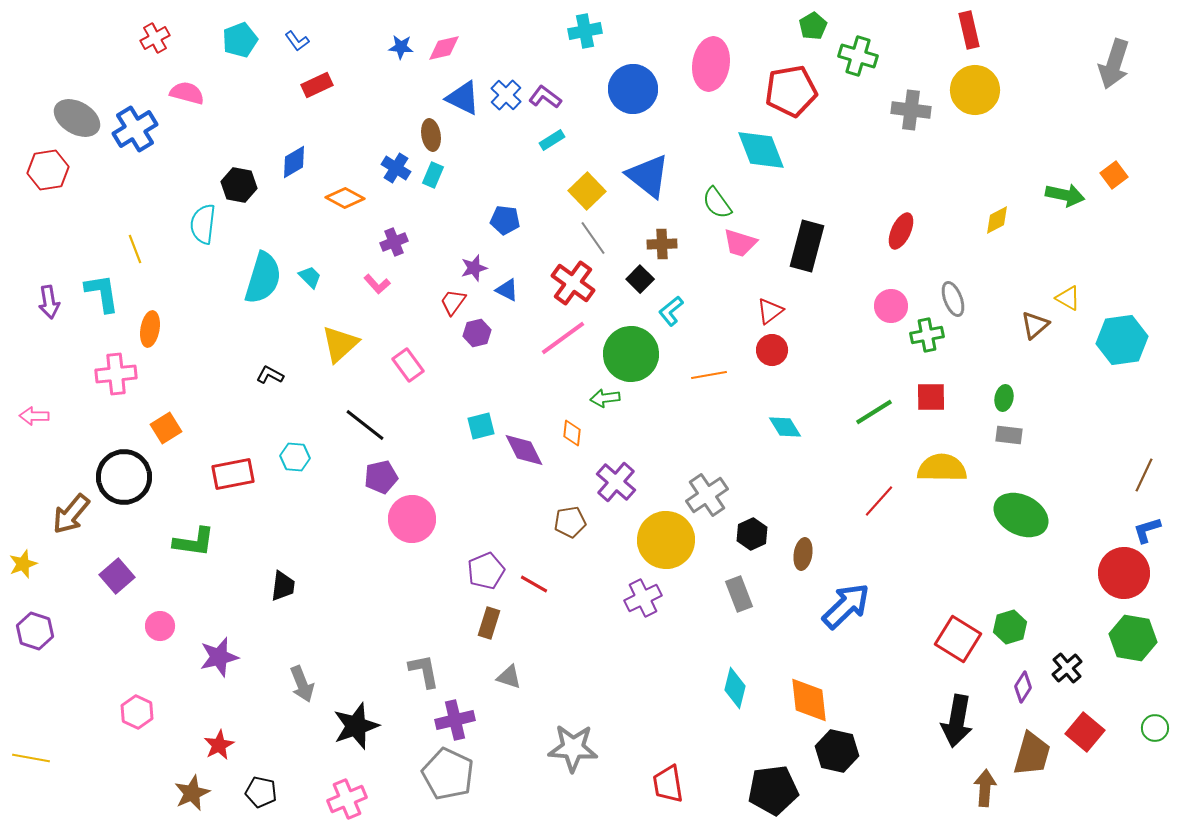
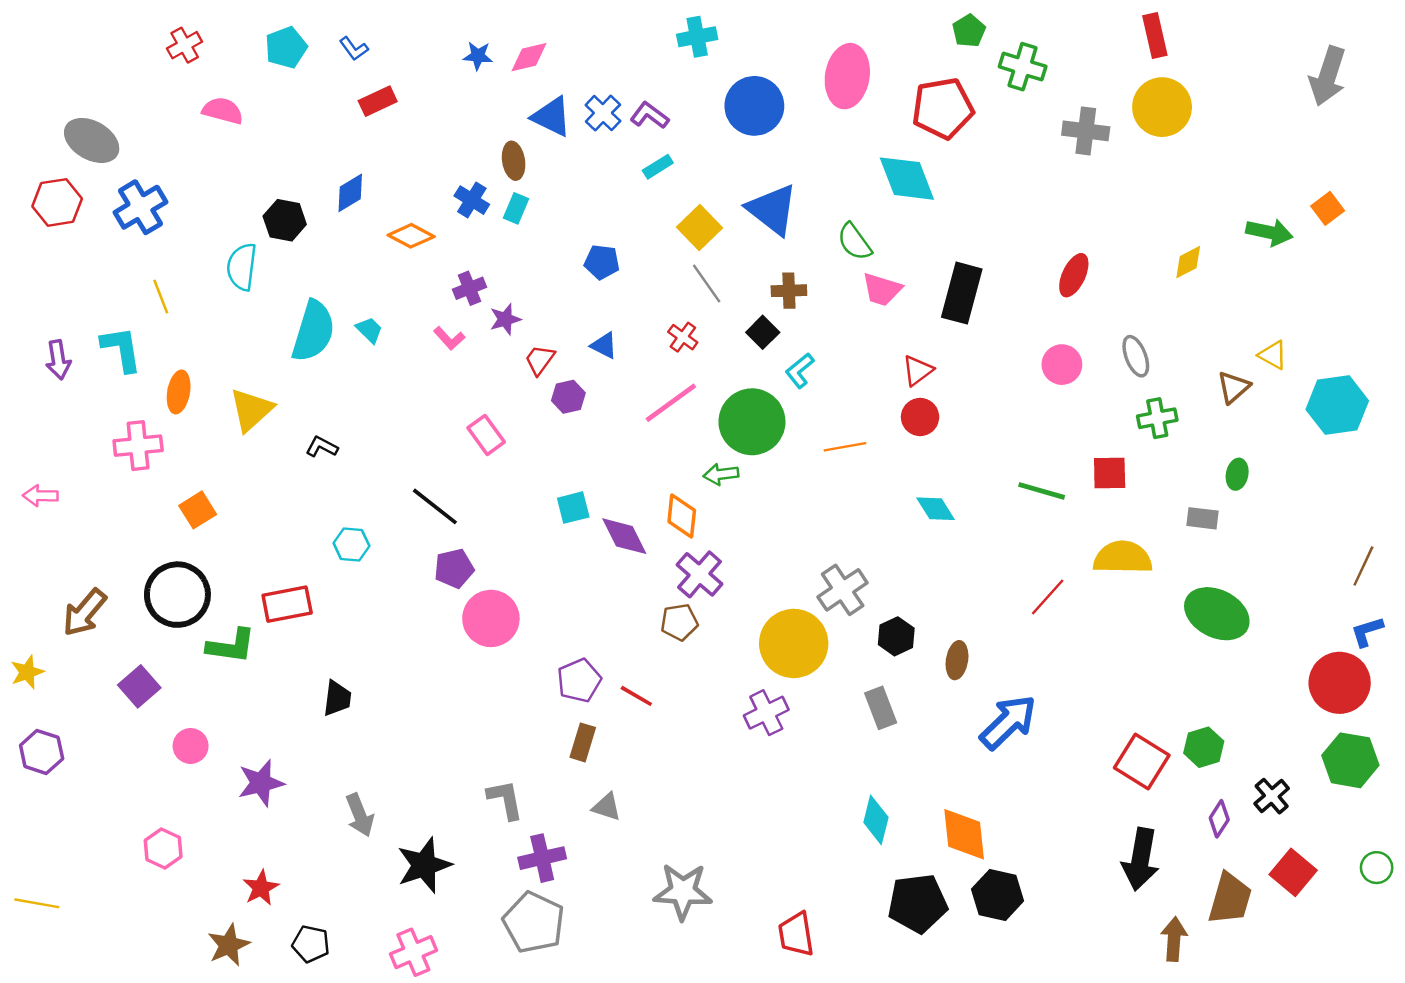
blue cross: (135, 129) -> (140, 207), moved
purple star: (474, 268) -> (505, 319), moved
red cross: (573, 283) -> (683, 337), size x0.6
green cross: (927, 335) -> (1157, 418), moved
yellow triangle: (340, 344) -> (251, 410), moved
green ellipse: (1004, 398) -> (1237, 474), moved
green line: (874, 412) -> (1042, 491), turned 48
orange diamond: (572, 433) -> (682, 516), size x1.4
red rectangle: (233, 474) -> (287, 604), moved
black circle: (124, 477) -> (177, 595), moved
purple cross: (616, 482) -> (700, 574), moved
black pentagon: (773, 790) -> (918, 903), moved

